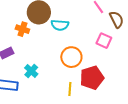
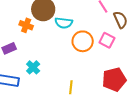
orange circle: (71, 57) -> (83, 41), moved
red pentagon: (92, 78) -> (114, 79), moved

